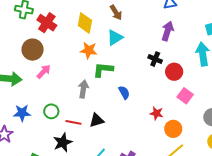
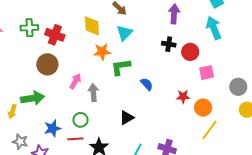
pink arrow: (44, 72) -> (75, 81), moved
gray arrow: (83, 89) -> (93, 93), moved
pink square: (185, 96) -> (207, 73), turned -35
red line: (73, 122) -> (75, 139), moved

